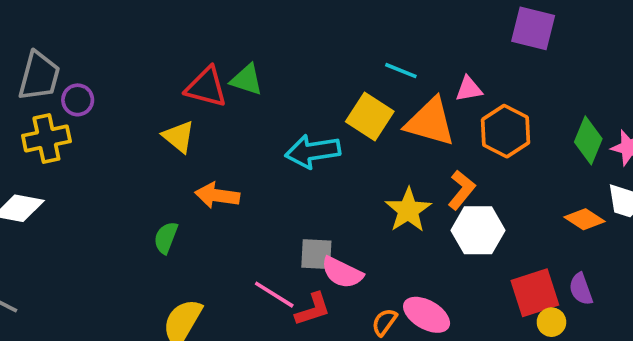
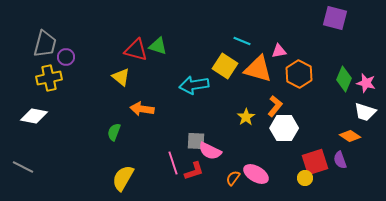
purple square: (533, 28) -> (335, 18), moved
yellow star: (408, 210) -> (246, 117), size x0.7
orange diamond: (585, 219) -> (350, 136), moved
pink line: (274, 295) -> (173, 163), turned 40
yellow circle: (551, 322) -> (305, 178), moved

